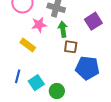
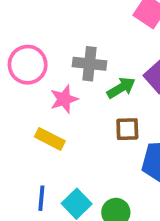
green arrow: (63, 29) -> (121, 88), moved, turned 77

